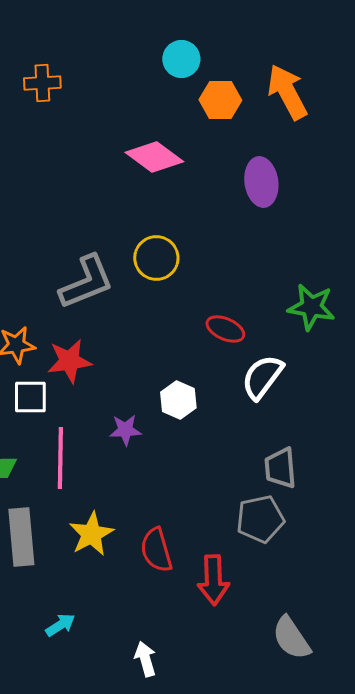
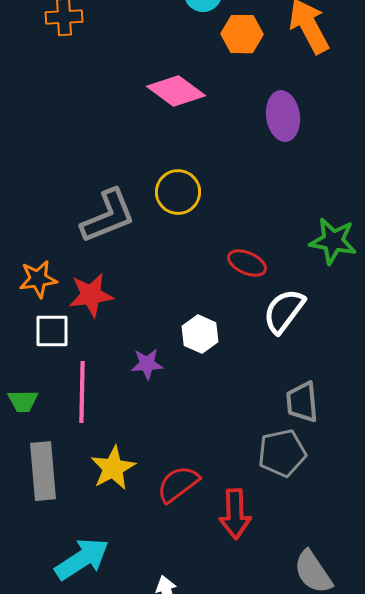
red semicircle: (156, 550) -> (178, 484), turned 69
cyan arrow: (60, 625) -> (82, 559), size x1.8

